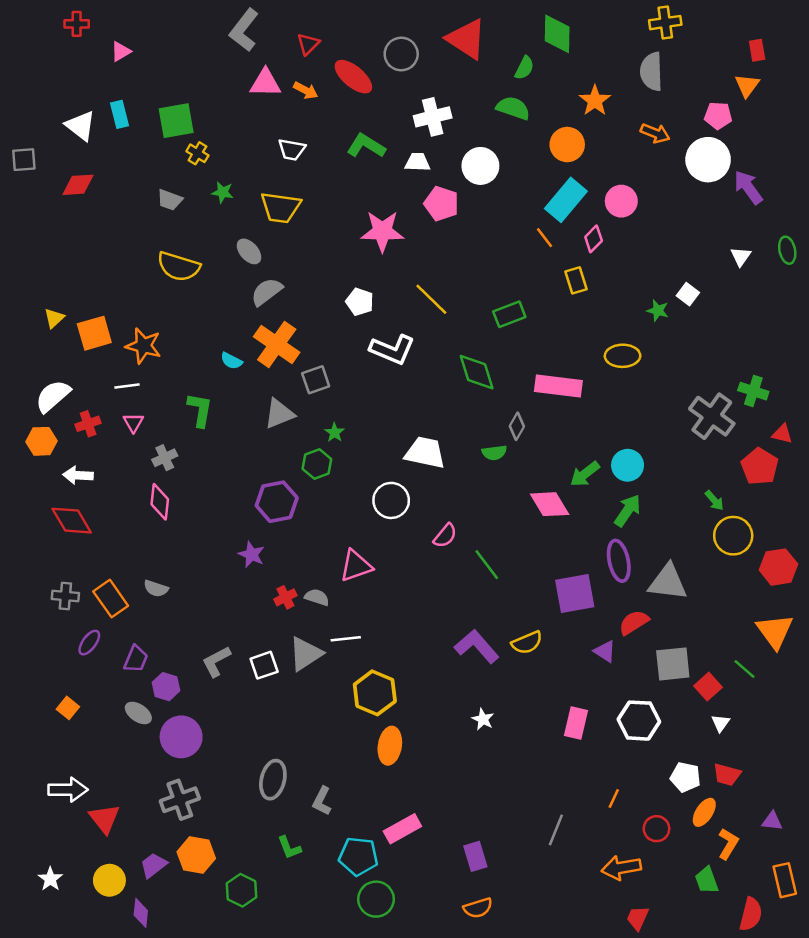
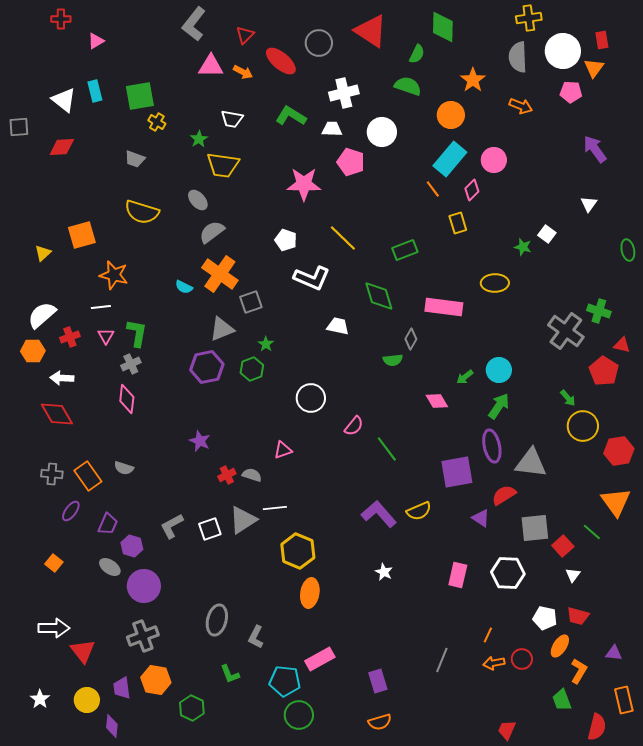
white circle: (708, 160) -> (563, 51), moved
green star: (223, 192) -> (199, 139), moved, turned 30
green ellipse: (787, 250) -> (628, 250), moved
orange square: (94, 333) -> (82, 235), moved
green L-shape: (200, 410) -> (137, 333), moved
white trapezoid: (425, 453) -> (338, 326), moved, size x0.7
green arrow: (585, 474) -> (465, 377), size x0.7
purple hexagon: (277, 502) -> (207, 367), moved
pink diamond: (550, 504) -> (437, 401), size x0.7
pink triangle: (356, 566) -> (283, 450), size x0.7
purple trapezoid: (153, 865) -> (122, 688), turned -60
orange arrow: (621, 868) -> (494, 663), moved, size x0.7

